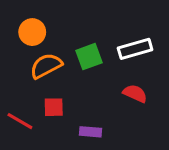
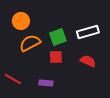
red square: (54, 107) -> (56, 57), moved
purple rectangle: (91, 132) -> (46, 83), moved

